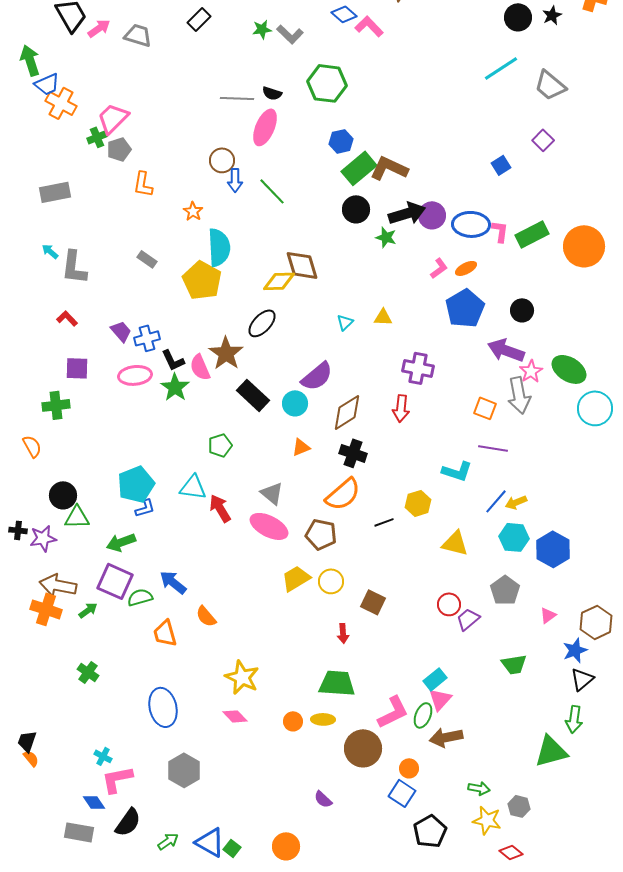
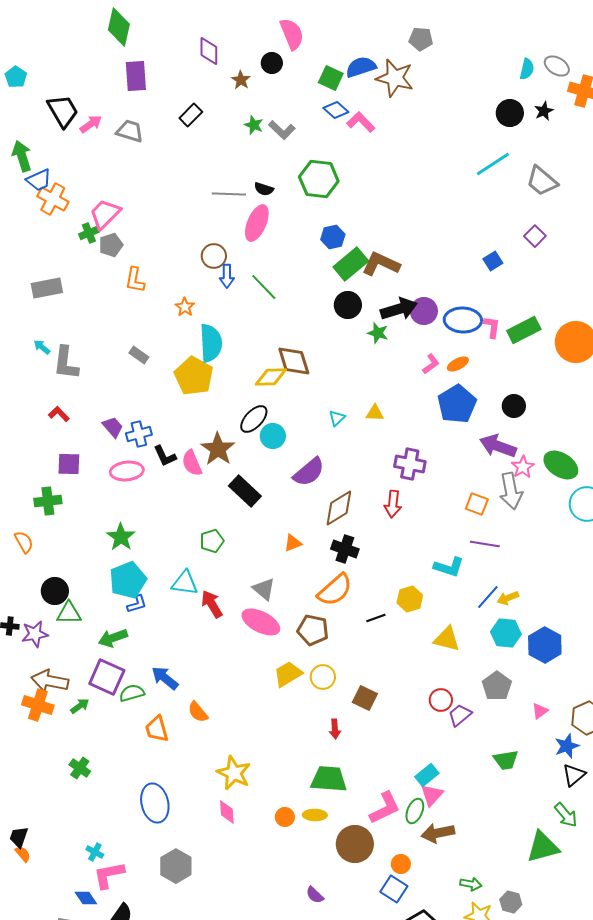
green star: (262, 29) -> (254, 125), turned 30
green star: (175, 387) -> (121, 537), moved
cyan circle: (295, 403) -> (273, 436), moved
pink diamond: (235, 716) -> (227, 812), turned 40
green arrow: (574, 719) -> (566, 815), turned -48

